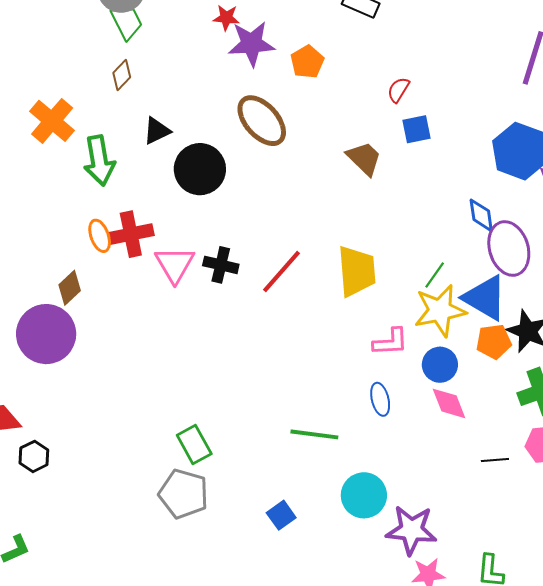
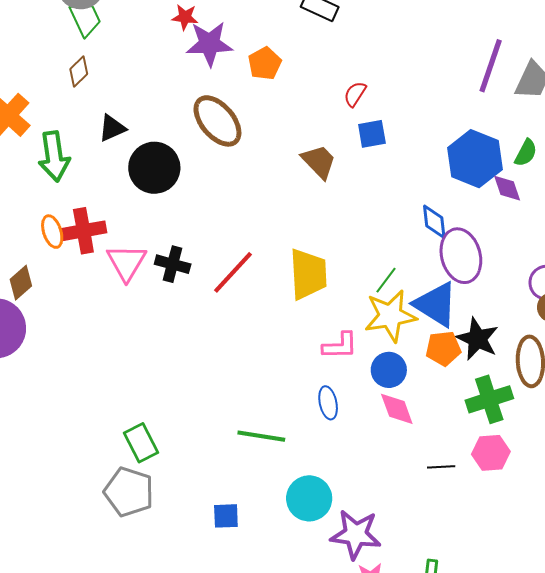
blue square: (281, 515) -> (226, 516), turned 32

